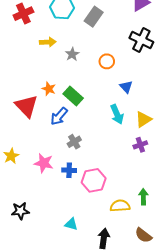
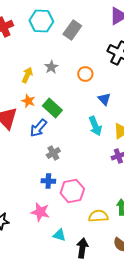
yellow arrow: (48, 42) -> (27, 75), moved, turned -63
pink star: (44, 163) -> (40, 212), moved
cyan triangle: (71, 224) -> (59, 235), moved

